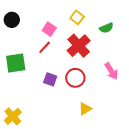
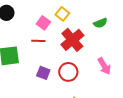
yellow square: (77, 17) -> (62, 14), moved
red line: (45, 47) -> (38, 41), turned 48

